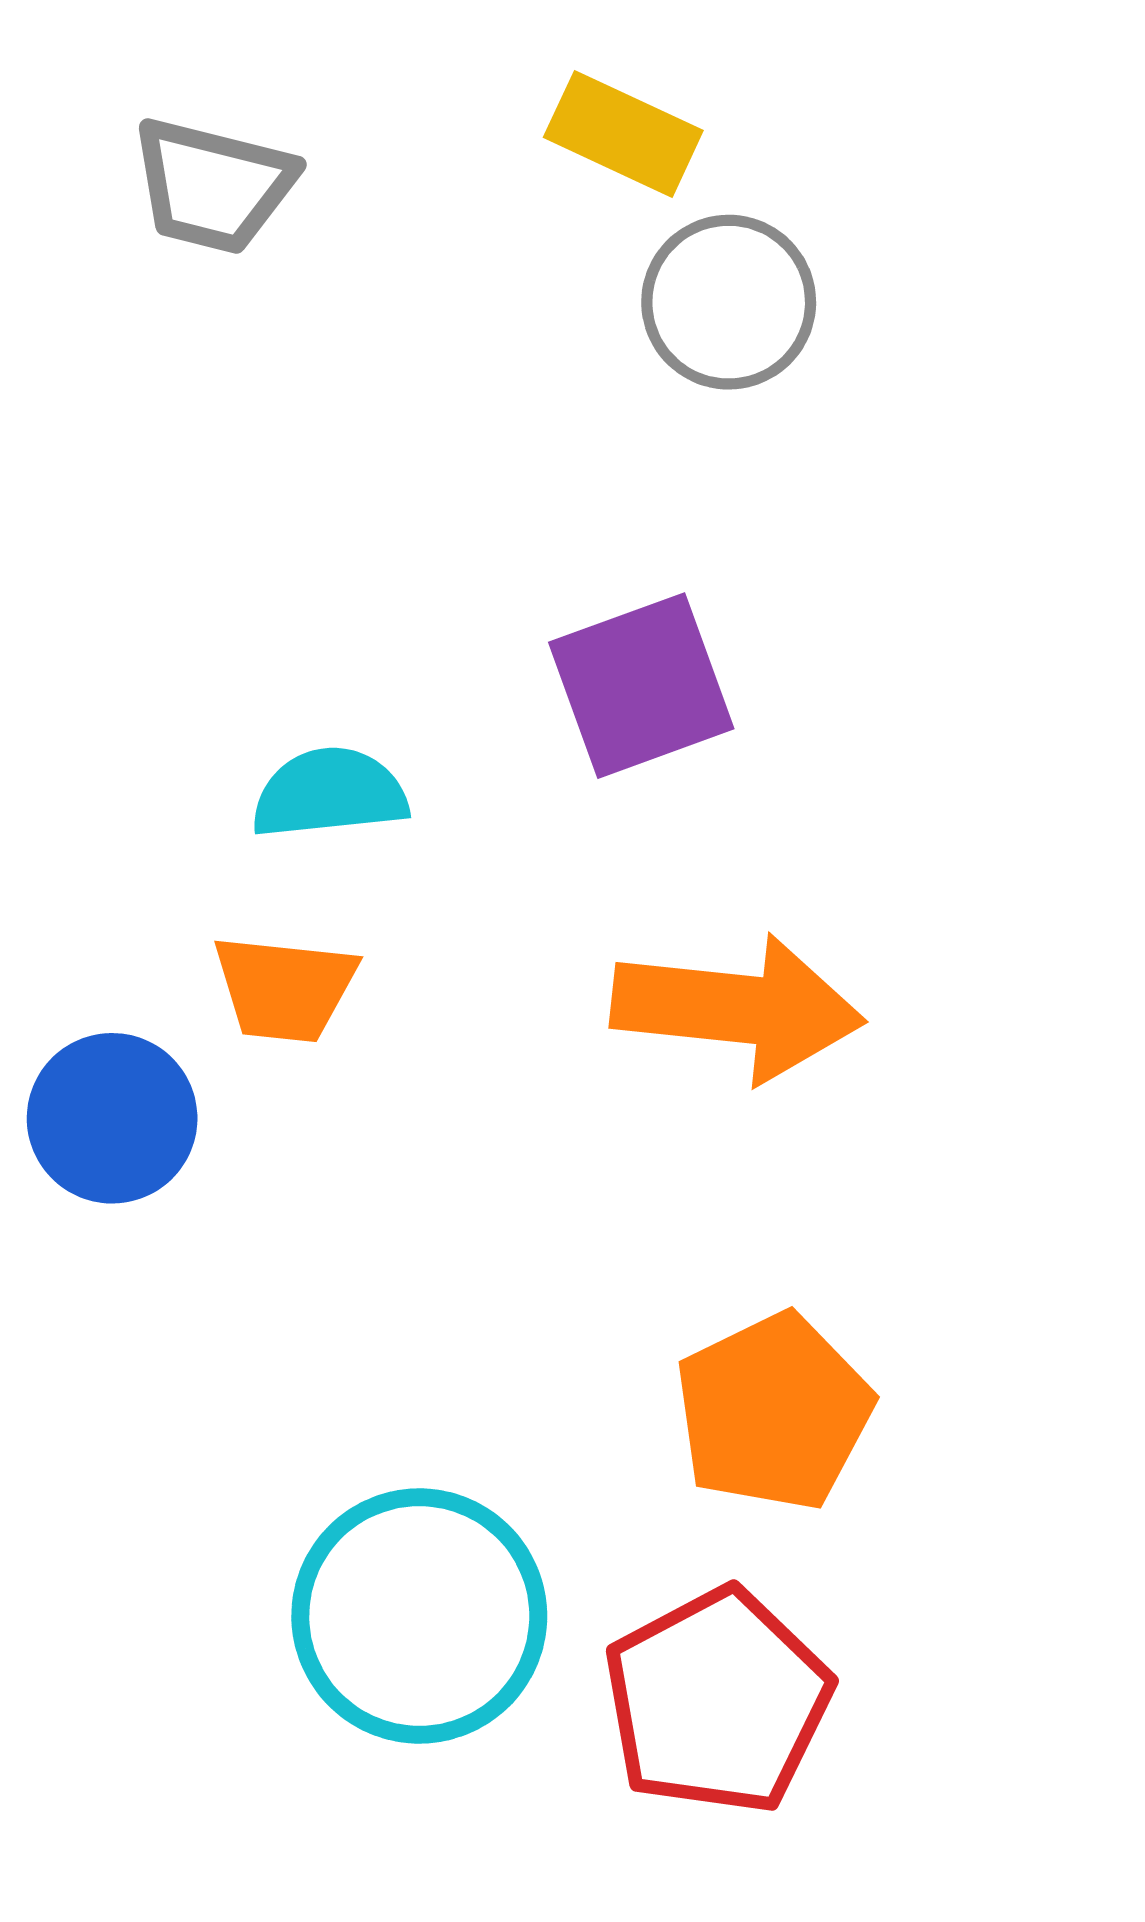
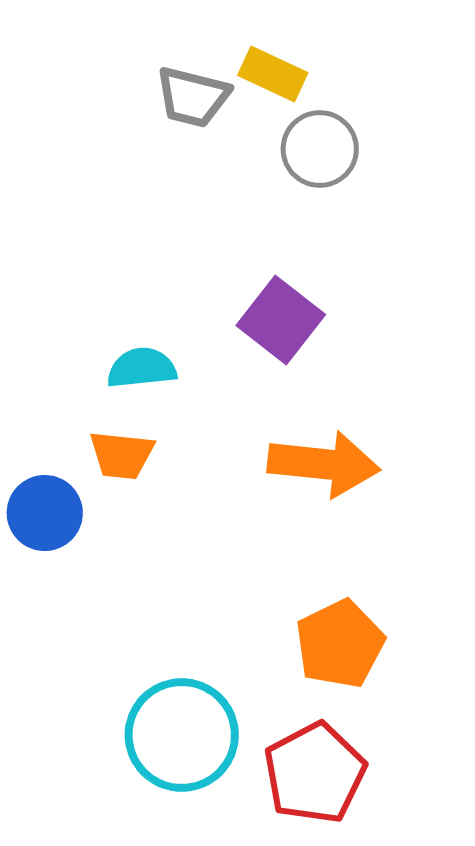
gray trapezoid: (213, 186) -> (193, 97), moved
purple square: (641, 686) -> (281, 320), turned -32

